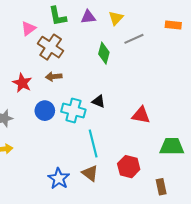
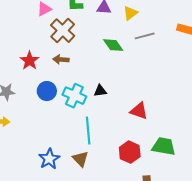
green diamond: (104, 53) -> (113, 45), turned -60
black triangle: (99, 101) -> (100, 91), turned -40
red hexagon: (129, 167) -> (130, 152), moved

